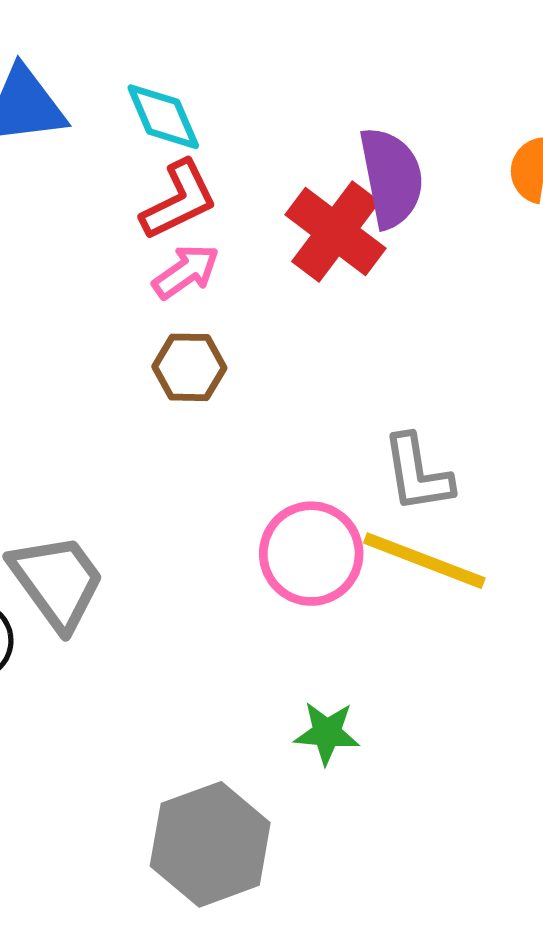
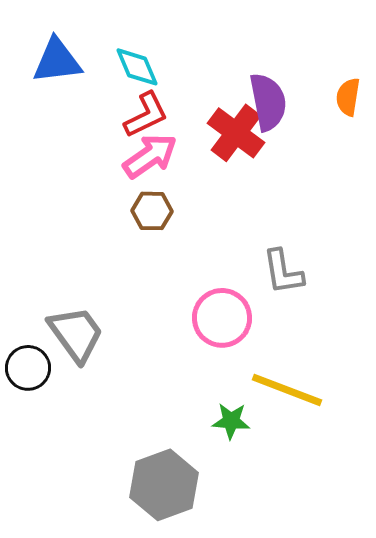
pink arrow: (186, 272) -> (150, 156), size x1.4
yellow line: (424, 561) -> (287, 390), moved

